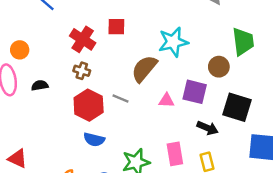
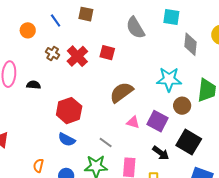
cyan star: (173, 42) -> (169, 79), moved
orange circle: (20, 50) -> (28, 30), moved
brown cross: (82, 71) -> (53, 53), moved
gray line: (121, 99) -> (106, 142), moved

